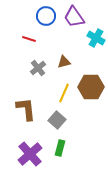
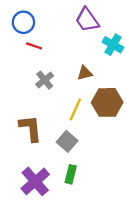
blue circle: (46, 16) -> (23, 22), moved
brown triangle: (64, 62) -> (85, 73), moved

